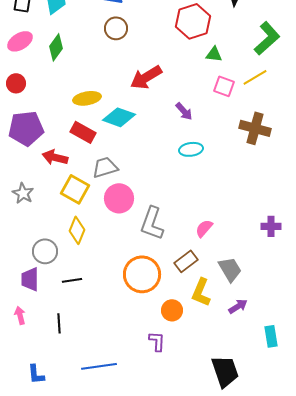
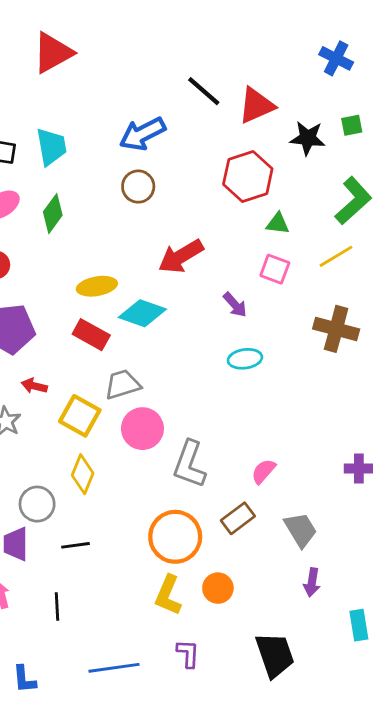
pink square: (224, 86) -> (275, 269), moved
red arrow: (55, 157) -> (34, 386), moved, size x0.7
yellow L-shape: (201, 292) -> (168, 595), moved
purple arrow: (238, 306) -> (312, 582), turned 132
purple L-shape: (157, 341) -> (188, 654), moved
black trapezoid: (225, 371) -> (275, 655), moved

